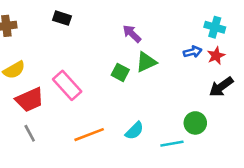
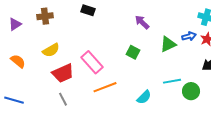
green triangle: (146, 62) -> (168, 44), moved
orange line: (89, 135) -> (105, 87), moved
cyan line: (172, 144) -> (172, 81), moved

